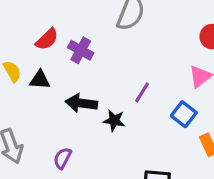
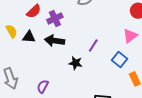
purple cross: (81, 50) -> (55, 18), turned 35
black arrow: (81, 103) -> (55, 41), moved

